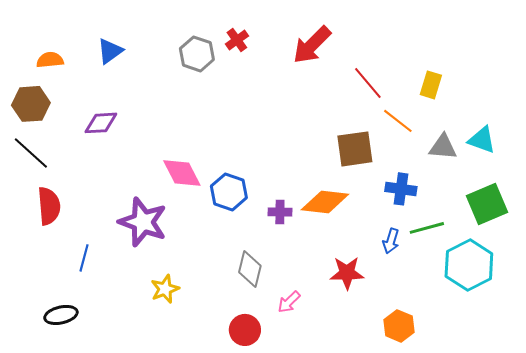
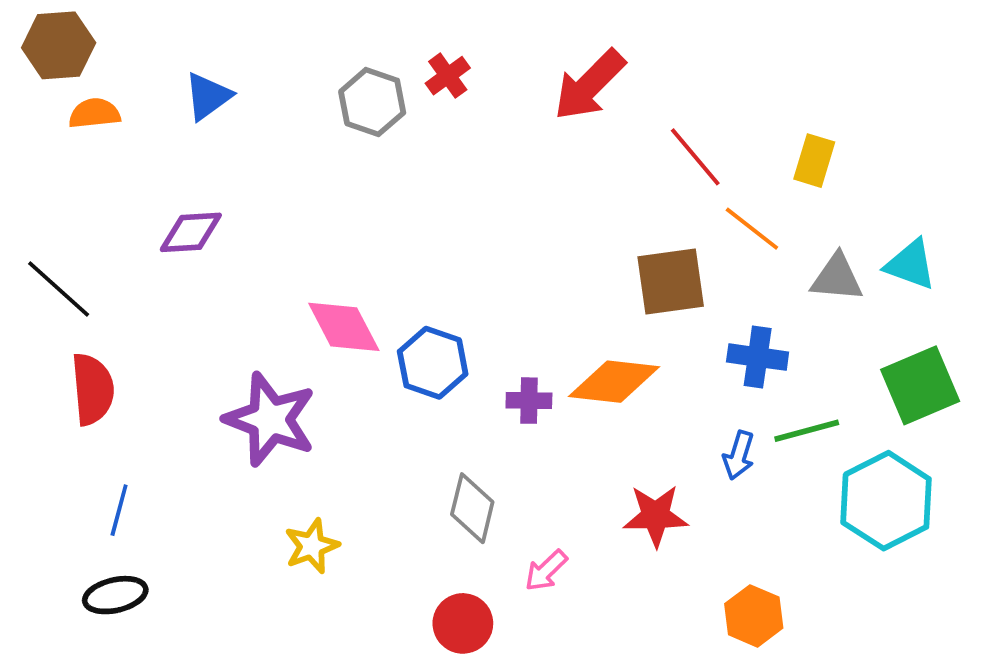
brown hexagon: (31, 104) -> (59, 45), moved
blue line: (84, 258) -> (119, 510), moved

